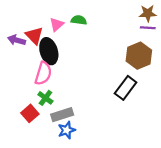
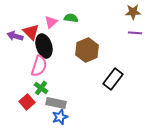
purple line: (148, 28) -> (135, 33), moved
brown hexagon: (139, 56) -> (87, 50), moved
gray rectangle: (62, 115) -> (56, 103), turned 30

